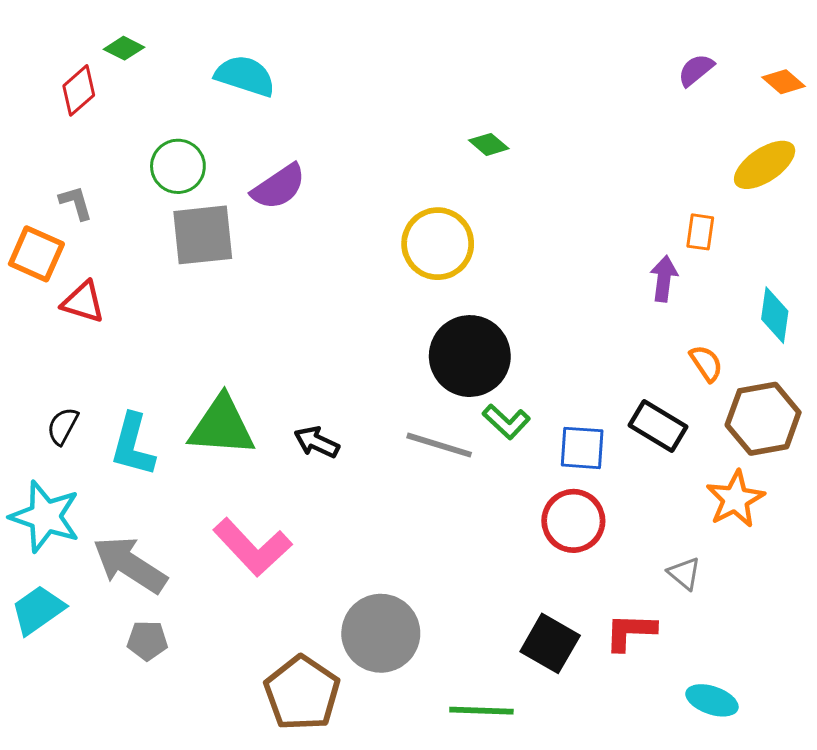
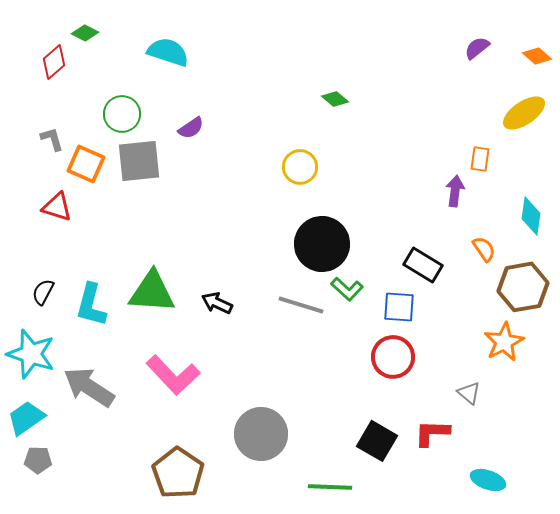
purple semicircle: (279, 187) -> (191, 128), size x0.7
yellow circle: (438, 244) -> (300, 167), size x0.7
orange square: (36, 254) -> (86, 164), moved
black rectangle: (658, 426) -> (423, 265), moved
gray pentagon: (147, 641) -> (38, 460), moved
brown pentagon: (302, 693) -> (178, 473), moved

